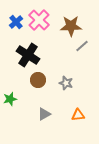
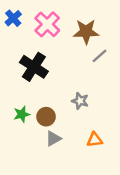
blue cross: (16, 22) -> (13, 18), moved
brown circle: (38, 80) -> (46, 117), moved
green star: (10, 99) -> (22, 114), moved

